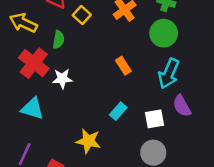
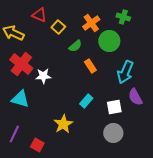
green circle: (164, 33) -> (109, 41), moved
green semicircle: (58, 40) -> (75, 46), moved, turned 40
yellow star: (88, 141) -> (63, 124), turned 30

